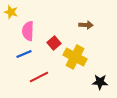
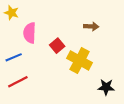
blue line: (24, 54) -> (14, 57), moved
red line: (39, 77) -> (18, 82), moved

